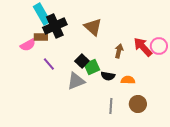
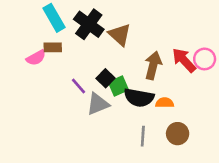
black cross: (55, 26) -> (89, 24), moved, turned -30
brown arrow: (119, 51) -> (153, 65), size x1.5
purple line: (49, 64) -> (78, 86), moved
black semicircle: (108, 76) -> (139, 98), size x1.6

